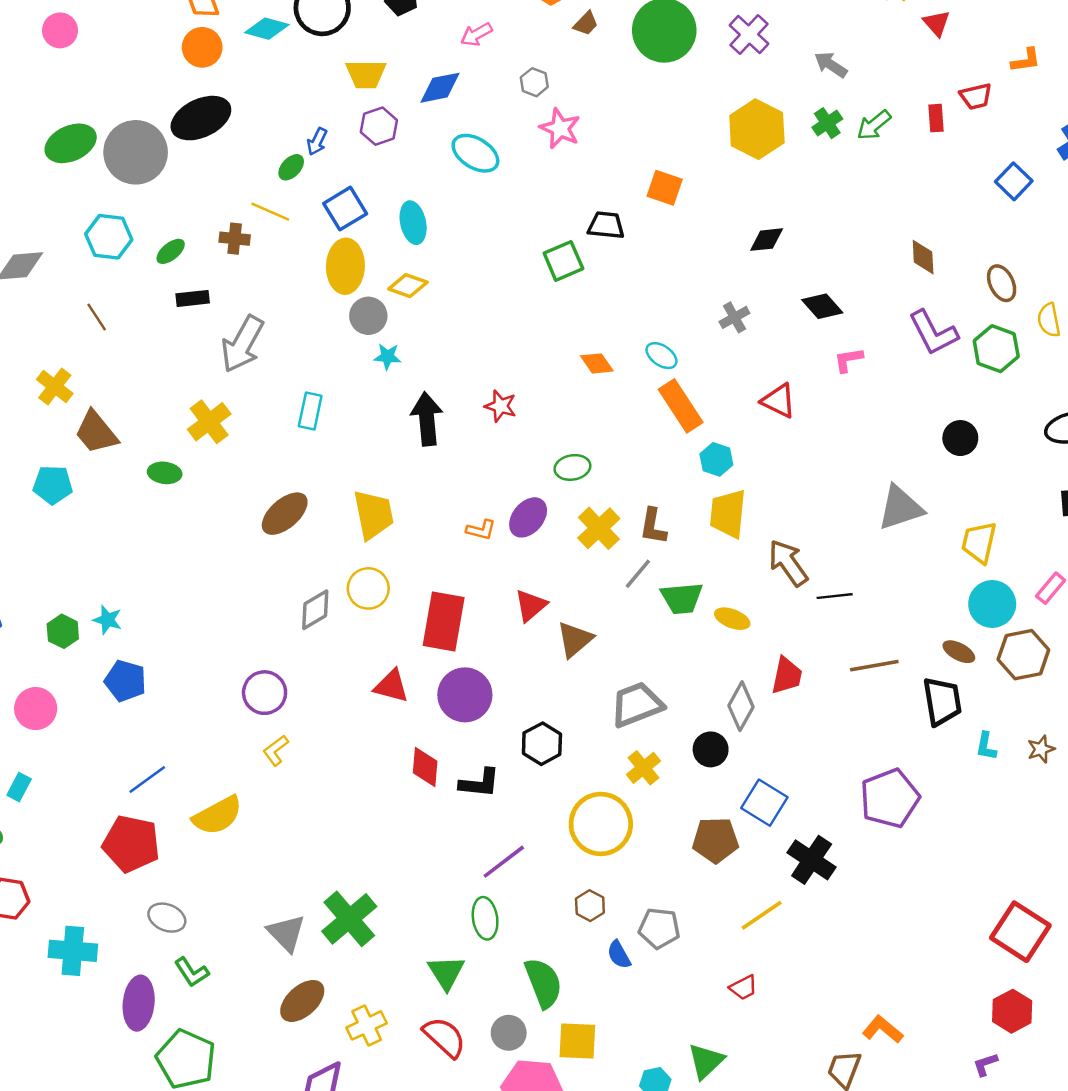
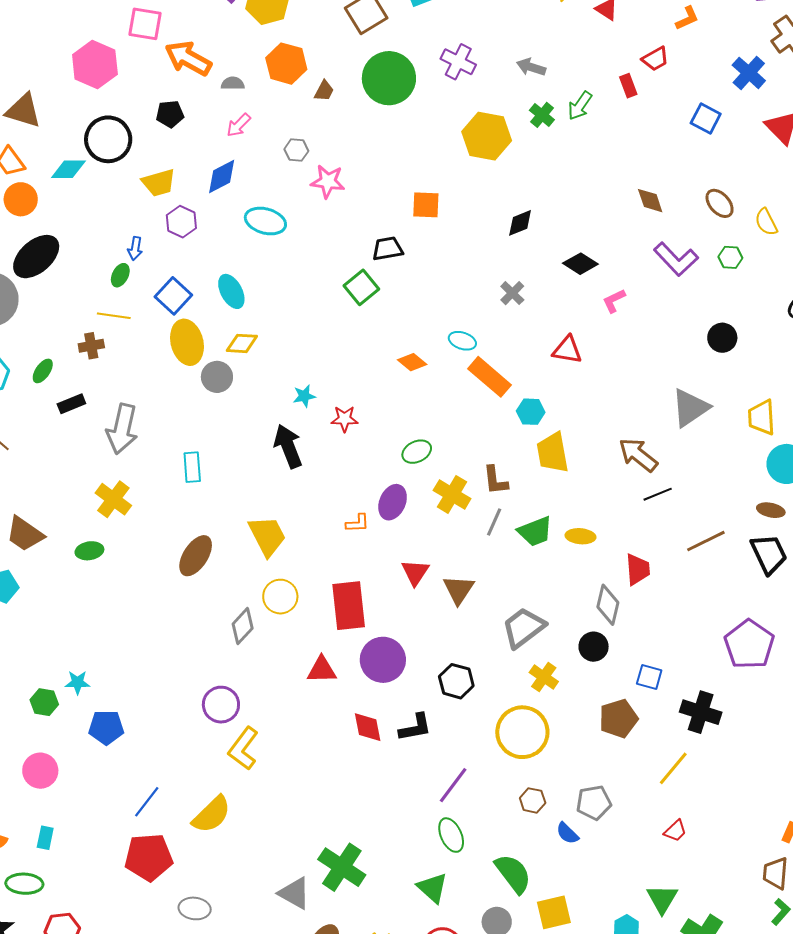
green hexagon: (996, 349) -> (730, 257), size x0.6
cyan star: (387, 357) -> (304, 396), moved
brown arrow: (788, 563) -> (638, 455), moved
yellow L-shape: (276, 750) -> (243, 749), size x1.6
blue square: (764, 803) -> (649, 677), size x0.7

